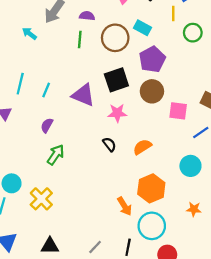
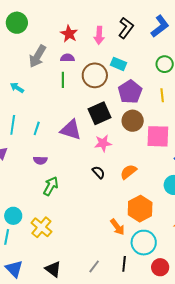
yellow line: (173, 14) -> (162, 95), moved
cyan arrow: (29, 34) -> (17, 88), moved
pink square: (178, 111) -> (158, 136), size x1.4
purple semicircle: (47, 125) -> (40, 160), turned -112
black triangle: (50, 246) -> (53, 269), turned 42

